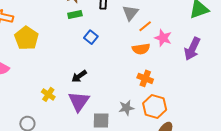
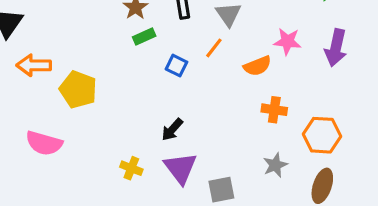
orange line: (145, 26) -> (214, 48), moved
orange hexagon: (155, 106) -> (322, 135), moved
gray star: (126, 108) -> (275, 165), moved

